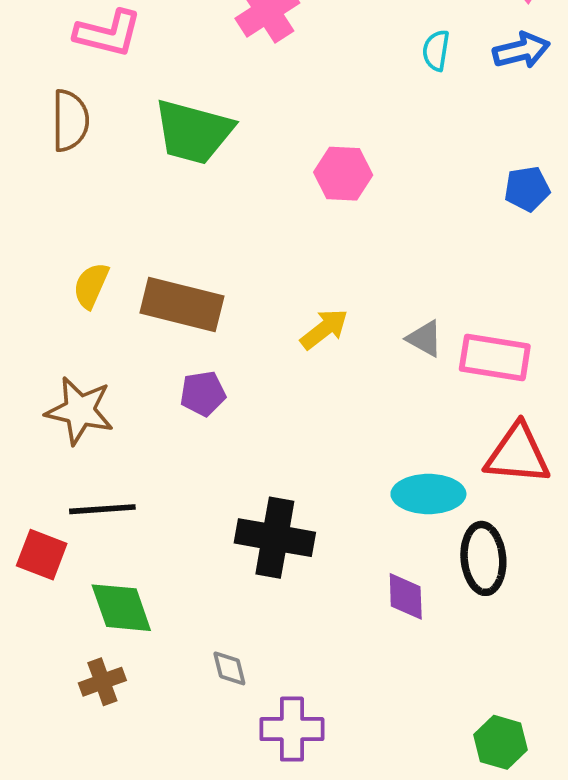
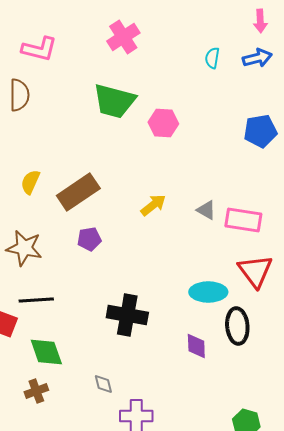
green trapezoid: (193, 132) -> (114, 101), moved
blue pentagon: (527, 189) -> (260, 131), size x1.4
brown rectangle: (182, 304) -> (78, 192), turned -48
red triangle: (518, 454) -> (255, 271), turned 48

